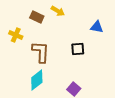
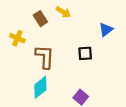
brown rectangle: (37, 17) -> (40, 19), turned 32
blue triangle: (97, 27) -> (106, 29), turned -48

